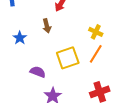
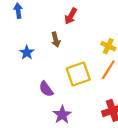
purple semicircle: (38, 72) -> (46, 89), turned -147

